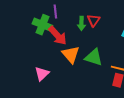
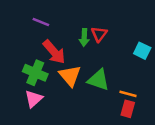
purple line: (55, 12) -> (41, 22), moved, turned -64
green cross: (42, 25) -> (35, 73), moved

